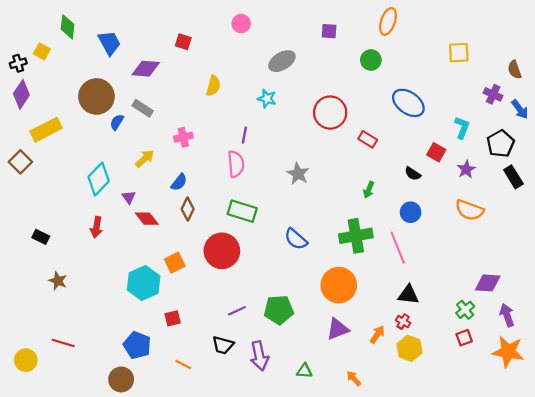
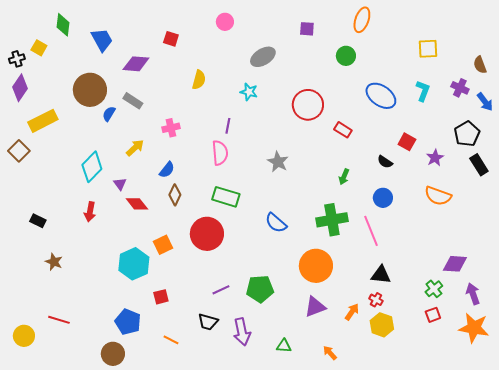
cyan L-shape: (462, 128) -> (423, 91), moved

